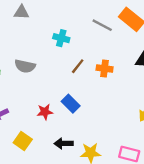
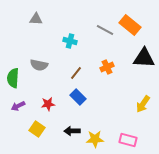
brown line: (78, 66) -> (76, 73), moved
orange cross: (105, 69) -> (107, 67), turned -32
red star: (45, 112) -> (48, 104), moved

